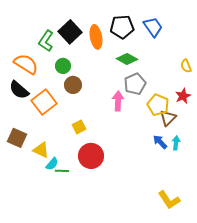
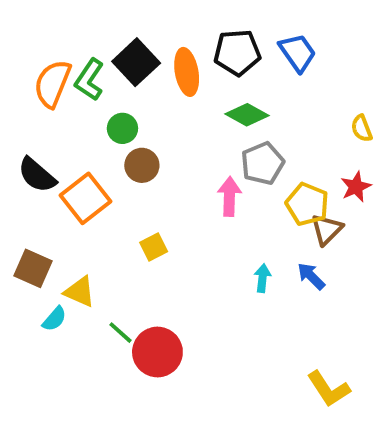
orange semicircle: (26, 64) -> (52, 84), moved, turned -100
cyan arrow: (176, 143) -> (262, 278), moved
red circle: (91, 156) -> (157, 352), moved
cyan semicircle: (52, 164) -> (54, 319), moved
green line: (62, 171) -> (121, 333), turned 40

